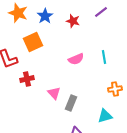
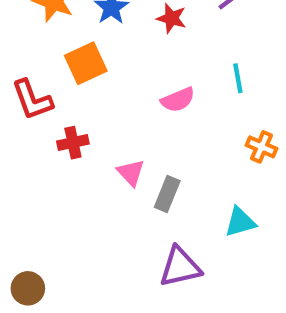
cyan line: (104, 57) -> (238, 78), moved
orange cross: (115, 89) -> (262, 147), moved, turned 32

